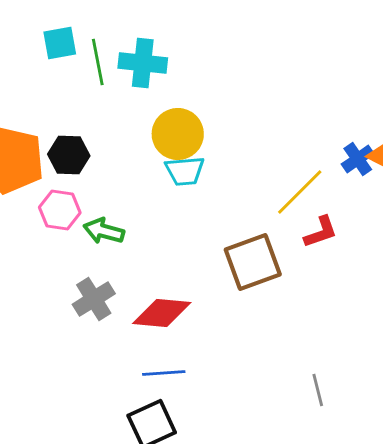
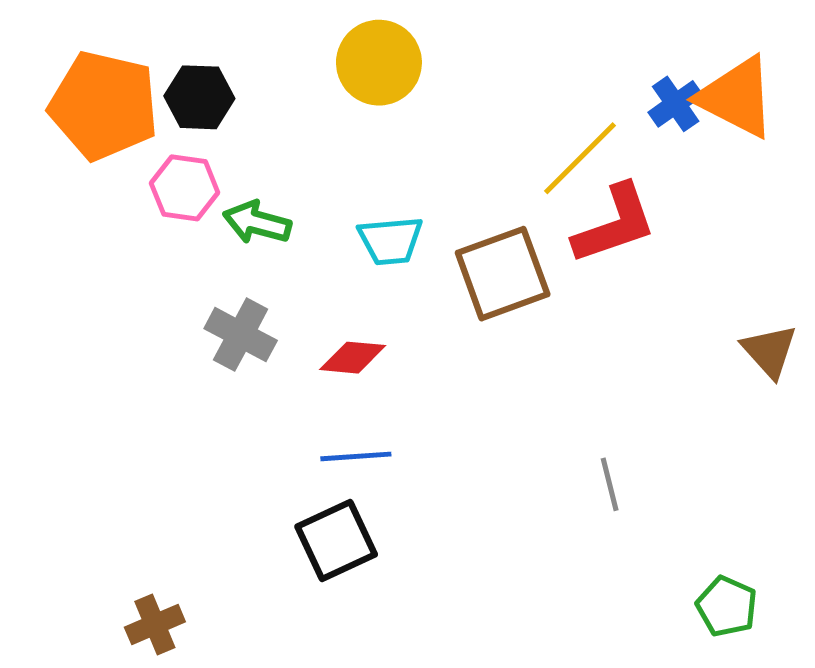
cyan trapezoid: (185, 171) -> (391, 241), moved
red L-shape: (321, 232) -> (615, 224), size x1.5
gray cross: (94, 299) -> (241, 335), turned -30
red diamond: (162, 313) -> (353, 358), size x0.7

